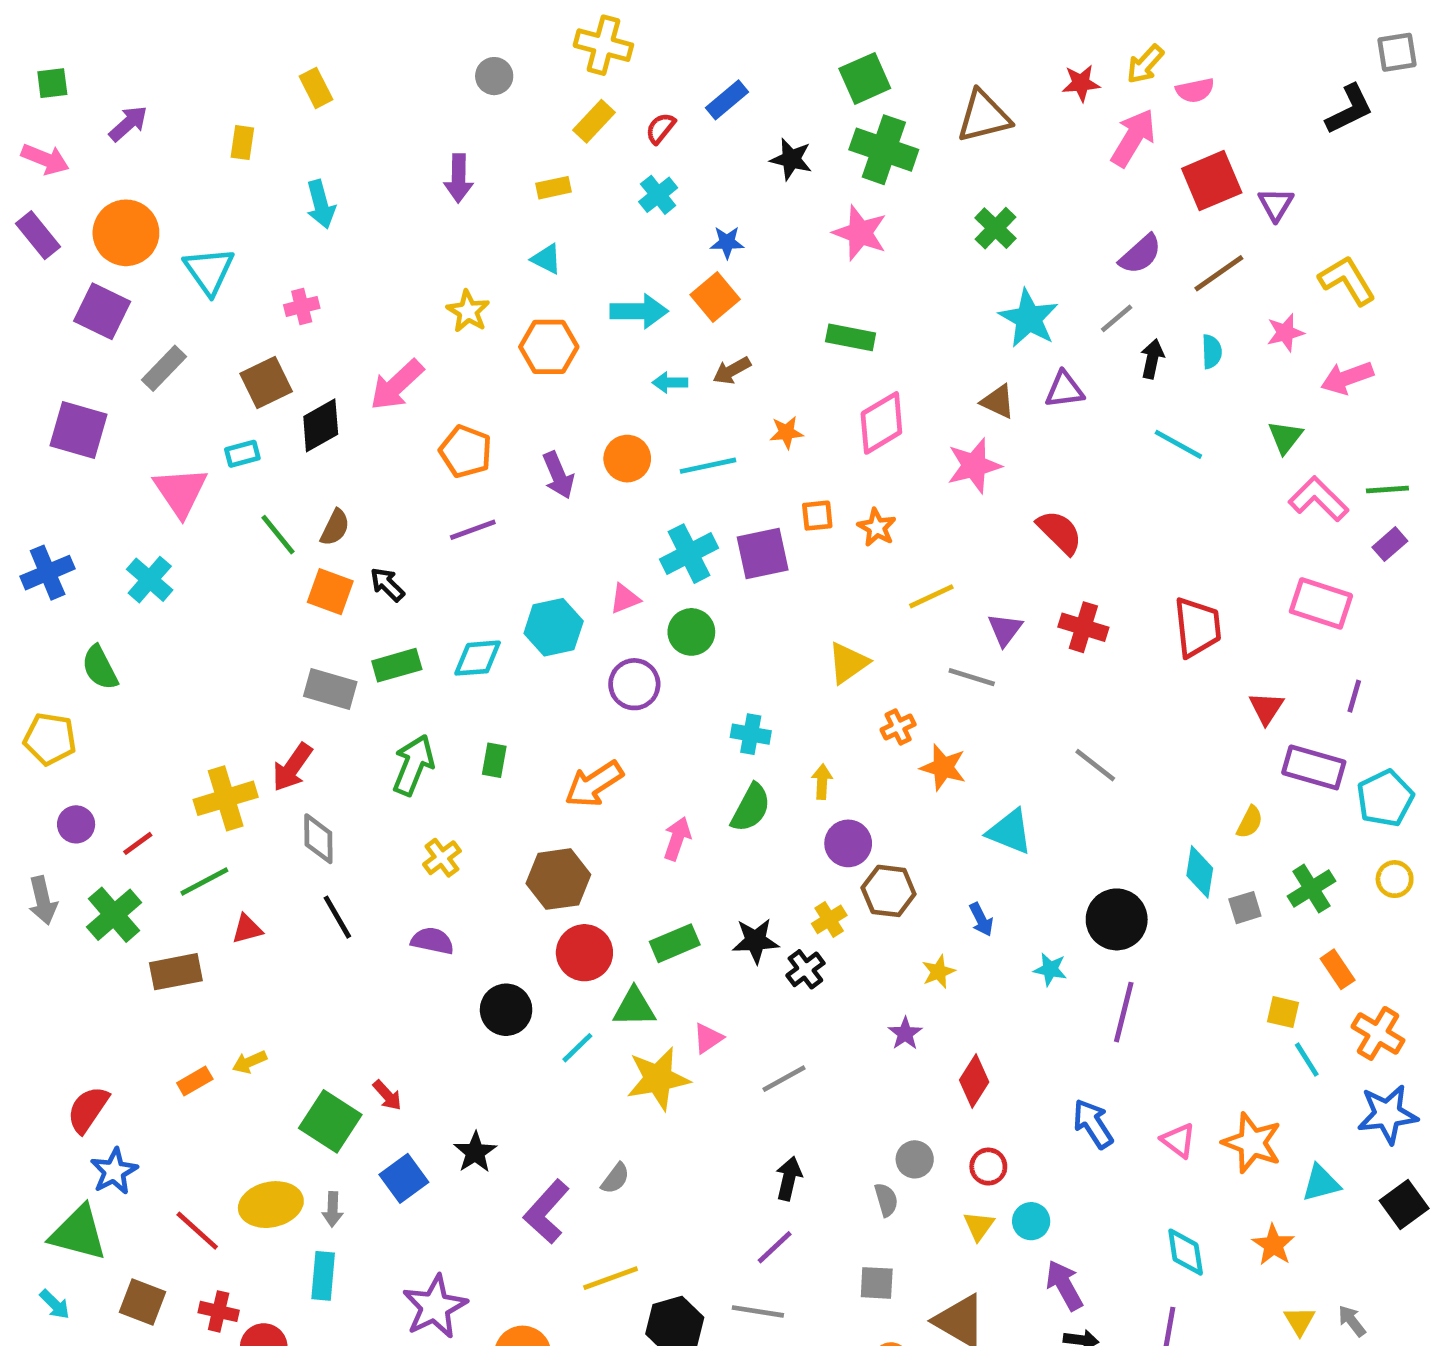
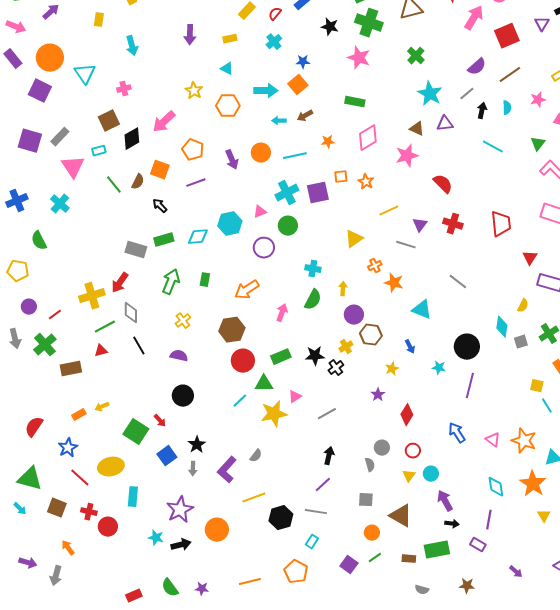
purple triangle: (1276, 204) -> (542, 24), moved
gray rectangle: (164, 368) -> (60, 137), moved
orange square: (330, 592) -> (160, 170), moved
green line: (204, 881) -> (105, 327), moved
black circle: (506, 1010) -> (183, 396), moved
blue star: (114, 1171) -> (68, 448), moved
gray arrow: (333, 1209) -> (193, 469), moved
orange star: (1273, 1245) -> (533, 484), size x1.5

